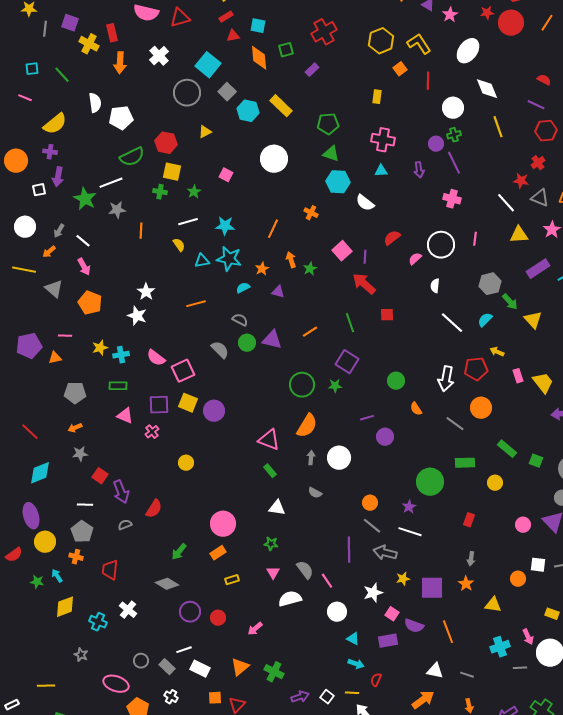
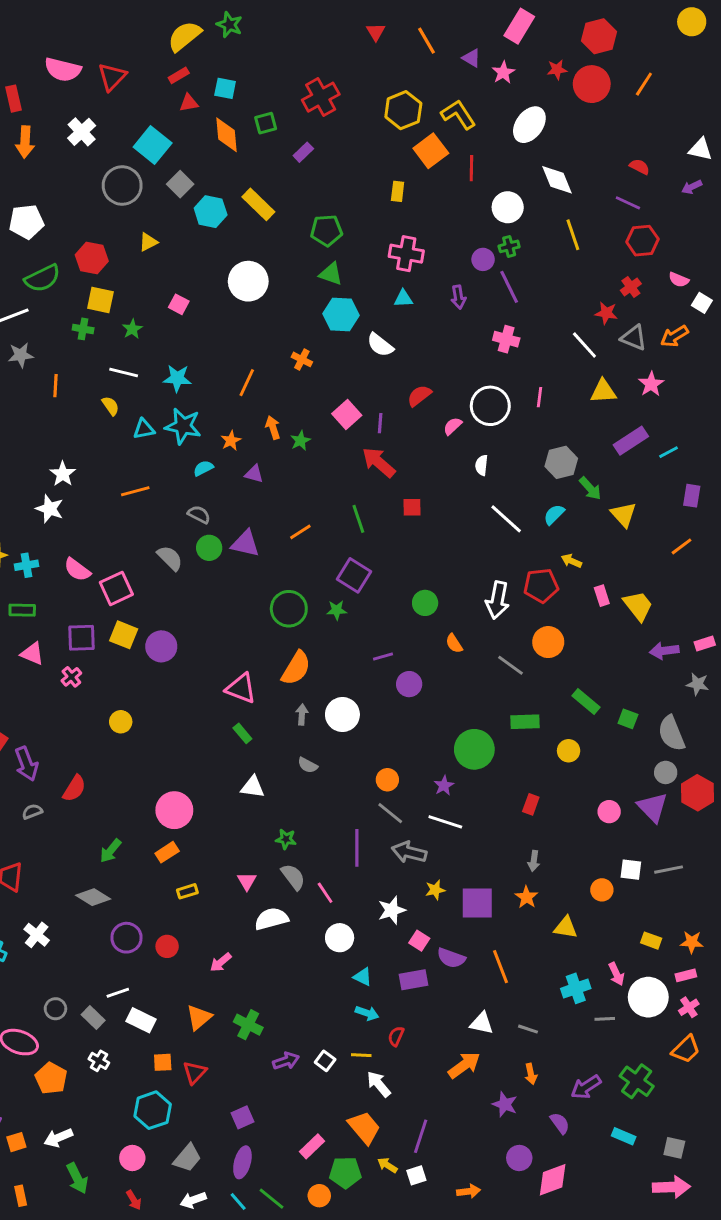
red triangle: (180, 18) -> (112, 77), turned -30
orange square: (400, 69) -> (431, 151), size x1.6
white line: (188, 222) -> (124, 372), turned 30
green star: (271, 544) -> (286, 839), moved

